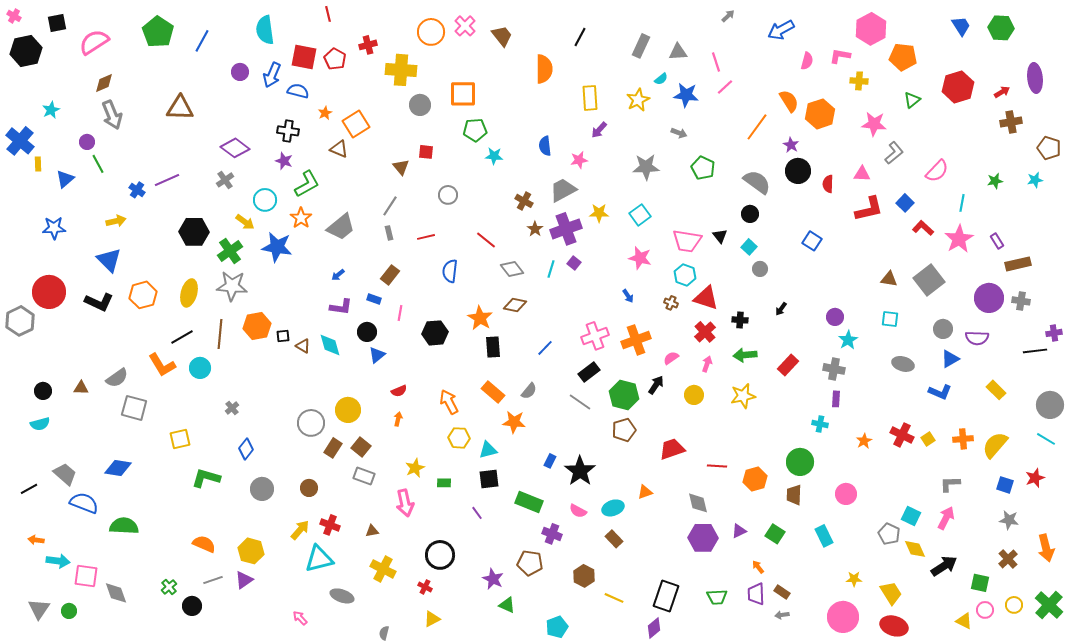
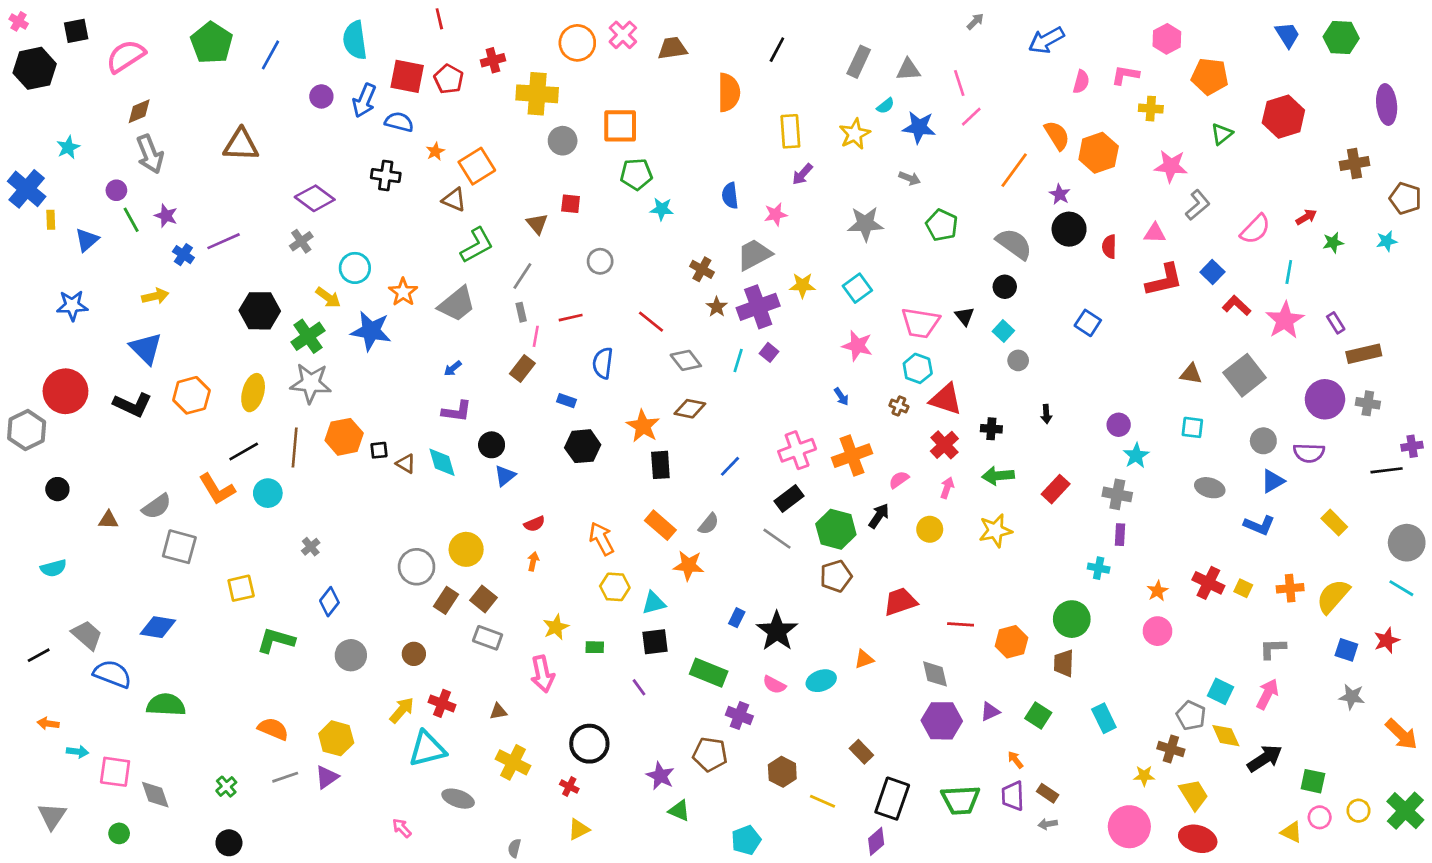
pink hexagon: (871, 29) -> (1167, 39), size x0.7
brown trapezoid: (502, 36) -> (672, 48), turned -60
red arrow: (1002, 92) -> (1306, 217), moved
purple star: (284, 161) -> (166, 216), moved
green L-shape: (307, 184) -> (477, 245), moved
blue rectangle: (374, 299) -> (567, 401), moved
black arrow: (781, 309) -> (1046, 414), turned -40
pink line: (400, 313) -> (536, 336), moved
black circle: (43, 391) -> (57, 489), moved
yellow square: (928, 439) -> (1243, 588), turned -32
pink circle: (846, 494) -> (1157, 631), moved
brown rectangle: (614, 539) -> (861, 752), moved
orange arrow: (1046, 548) -> (1401, 734), turned -32
brown cross: (1008, 559) -> (1171, 749), moved, turned -30
cyan arrow: (58, 561) -> (78, 752), size x0.7
green trapezoid: (717, 597) -> (961, 800), size x1.4
black circle: (192, 606) -> (229, 843), moved
green circle: (69, 611) -> (119, 833), moved

